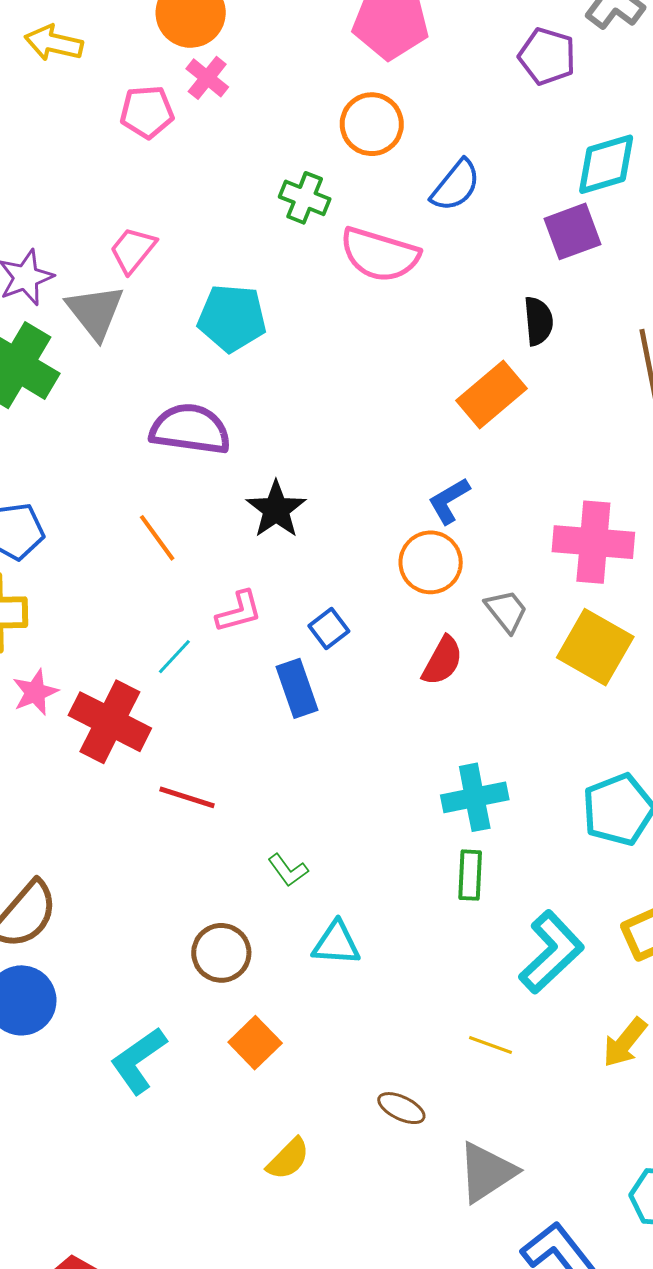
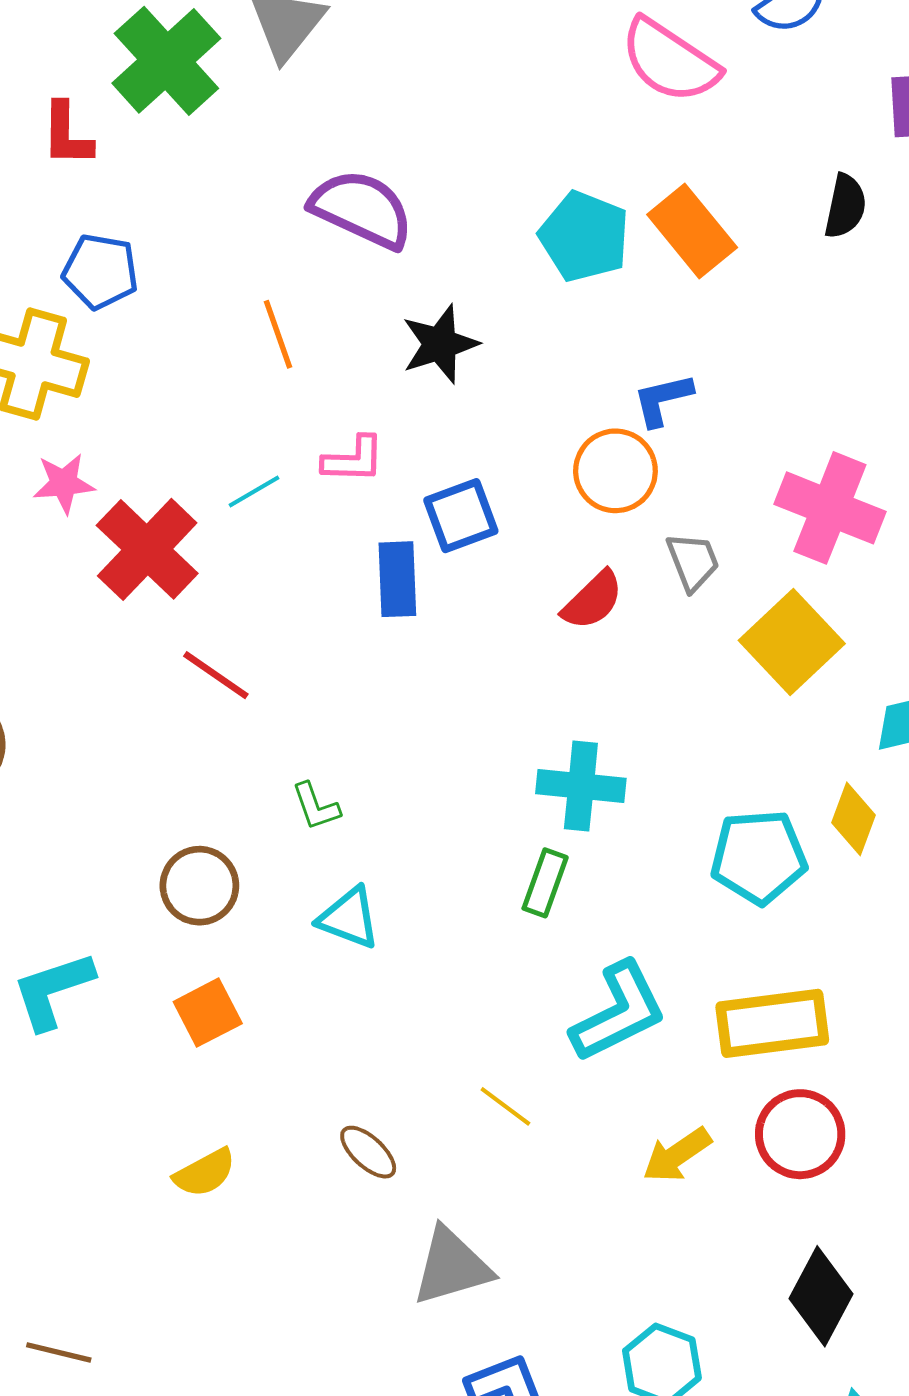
cyan pentagon: (232, 318) -> (584, 236), moved
orange rectangle: (492, 394) -> (692, 231), moved, turned 74
blue square: (329, 629) -> (461, 516), size x1.4

